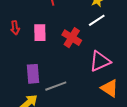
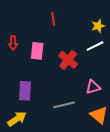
pink triangle: (100, 61) -> (93, 87), size x0.7
gray line: (56, 86) -> (64, 105), moved

